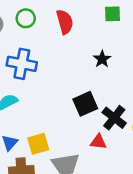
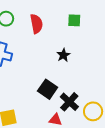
black square: (85, 104) -> (48, 89), turned -36

